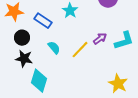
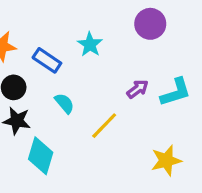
yellow line: (80, 50) -> (104, 126), moved
yellow star: (118, 84) -> (166, 161), turned 30

